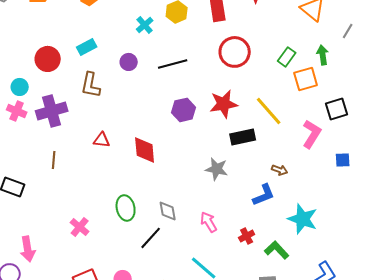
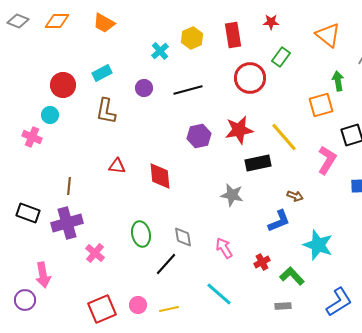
green rectangle: (287, 57) -> (281, 57), moved
cyan circle: (20, 87) -> (50, 115), moved
purple cross: (52, 111) -> (67, 223), moved

